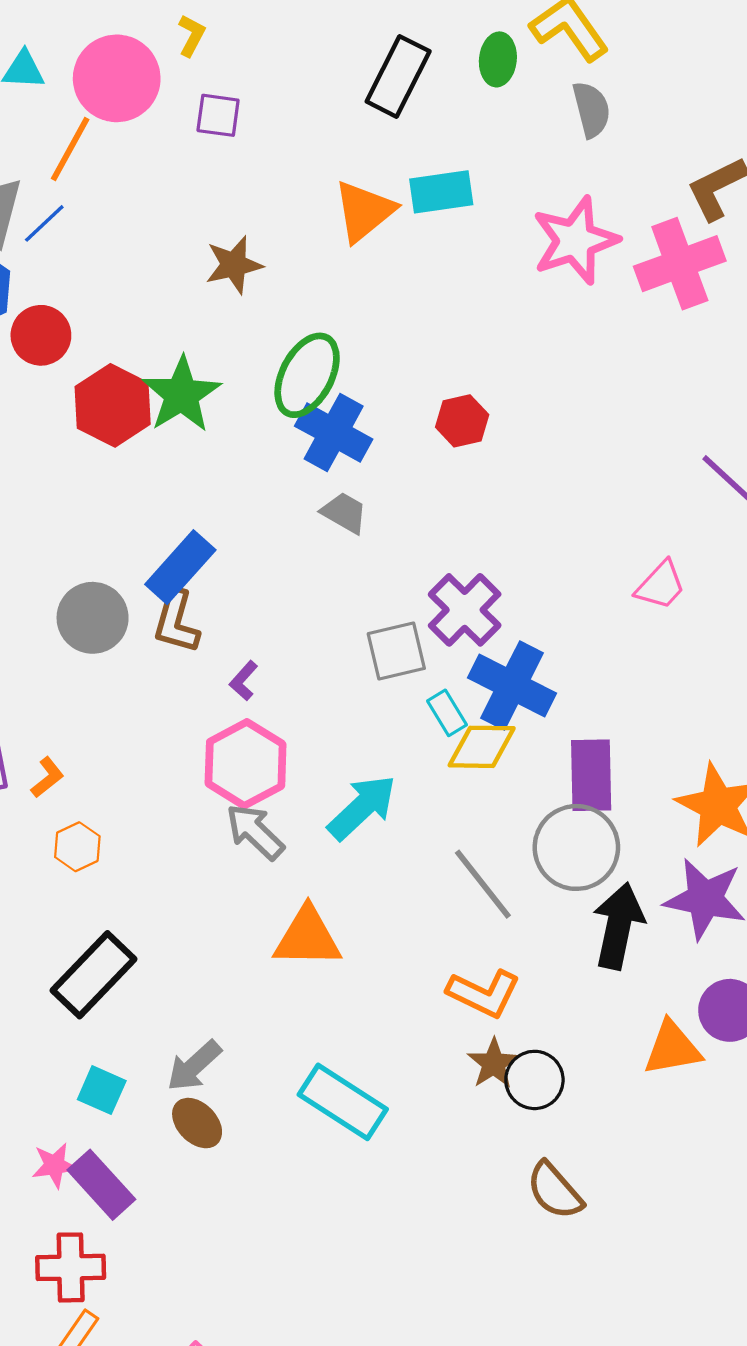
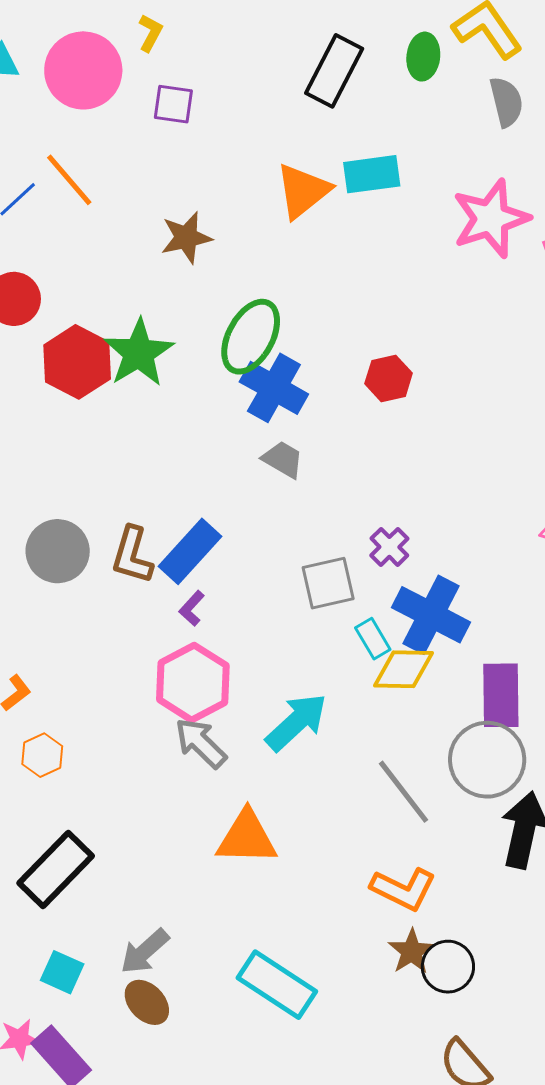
orange line: (70, 149) -> (69, 180), moved, turned -70
blue rectangle: (180, 567) -> (190, 551), moved
purple cross: (465, 610) -> (389, 547), size x0.6

